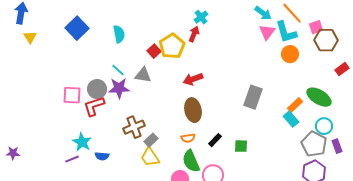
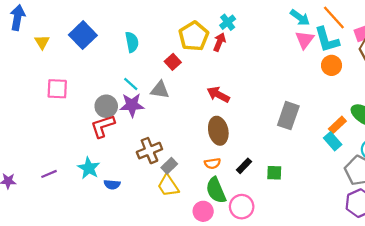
yellow triangle: (30, 37) -> (42, 42), moved
yellow pentagon: (172, 46) -> (194, 36), moved
red arrow: (193, 79) -> (218, 95), turned 48
pink square: (72, 95) -> (57, 89), moved
purple line: (72, 159) -> (49, 174), moved

